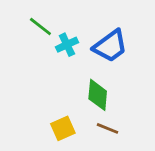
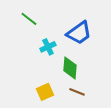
cyan cross: (67, 45) -> (48, 47), moved

